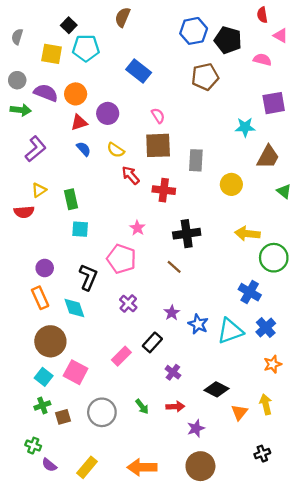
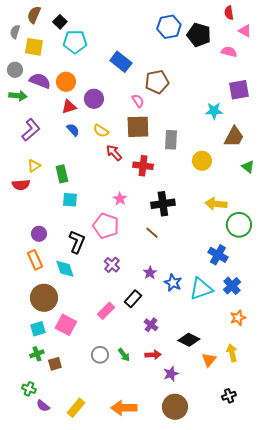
brown semicircle: (123, 17) -> (34, 15), moved
yellow square: (52, 54) -> (34, 47), moved
brown pentagon: (205, 77) -> (157, 82), moved
cyan square: (44, 377) -> (38, 329), turned 35
gray circle: (102, 412) -> (100, 355), moved, size x0.7

